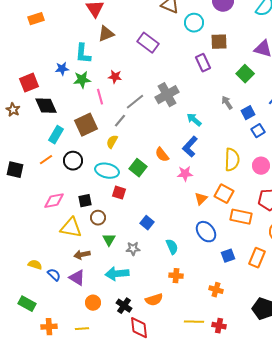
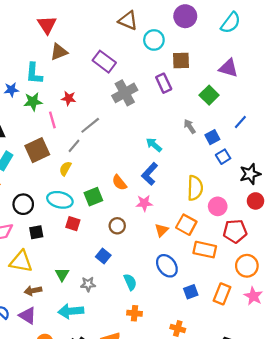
gray cross: (167, 95) -> (125, 93), moved
black circle: (73, 161) -> (23, 204), moved
pink circle: (261, 166) -> (218, 206), moved
green square: (138, 168) -> (93, 197), turned 30
brown circle: (98, 218) -> (117, 226), moved

